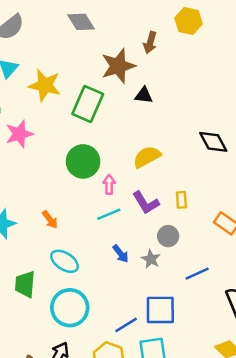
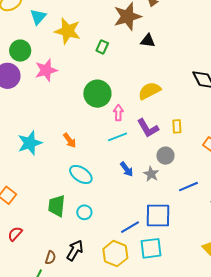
green rectangle: (88, 104) -> (102, 47), size x0.5
green trapezoid: (25, 284) -> (57, 206), moved
cyan circle: (70, 308) -> (84, 212), size x0.5

